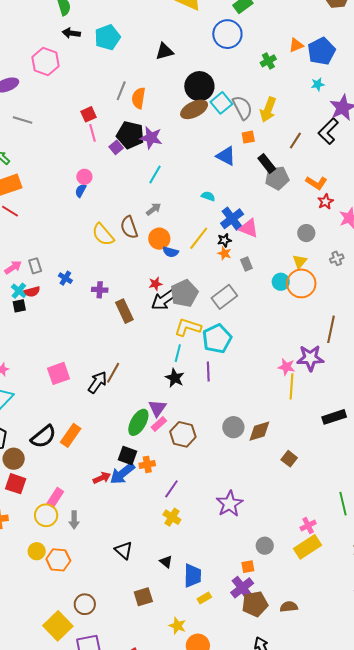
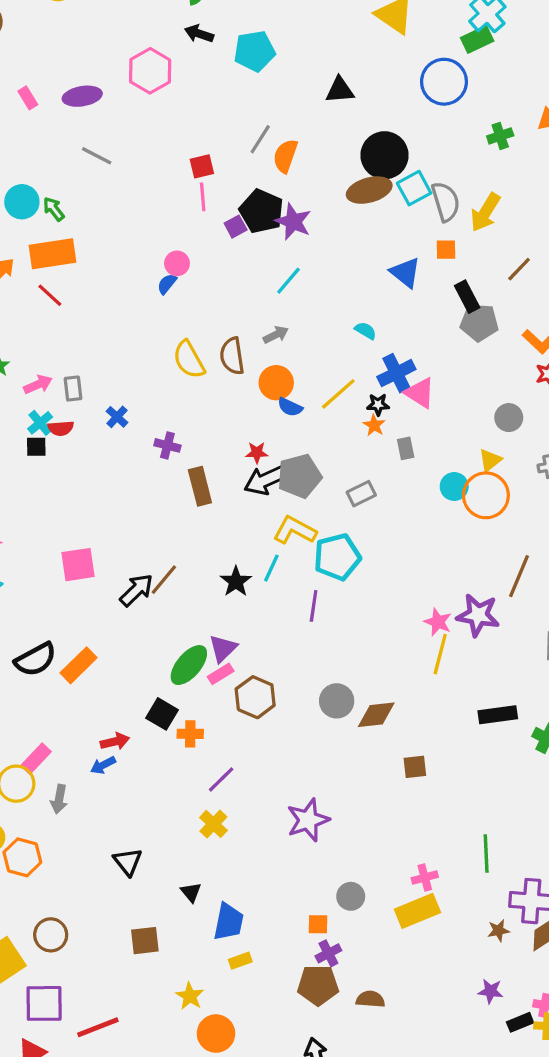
gray rectangle: (224, 297) -> (361, 494), size x0.7
black star: (175, 378) -> (236, 582), moved
brown square: (289, 459) -> (415, 767), turned 35
blue arrow: (122, 474) -> (103, 765), moved, size x0.6
purple cross: (242, 588) -> (328, 953), moved, size x0.7

